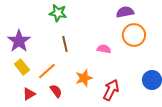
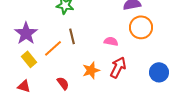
orange line: (47, 71) -> (53, 48), moved
red arrow: (111, 90) -> (118, 67), moved
red triangle: (29, 94) -> (24, 86), moved, turned 48

